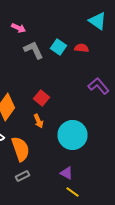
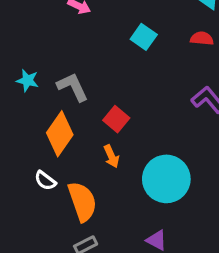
red semicircle: (82, 48) -> (202, 38), moved
gray L-shape: (34, 50) -> (73, 87), moved

